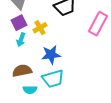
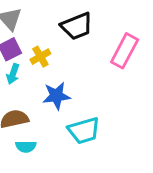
cyan trapezoid: (53, 79) -> (84, 131), moved

